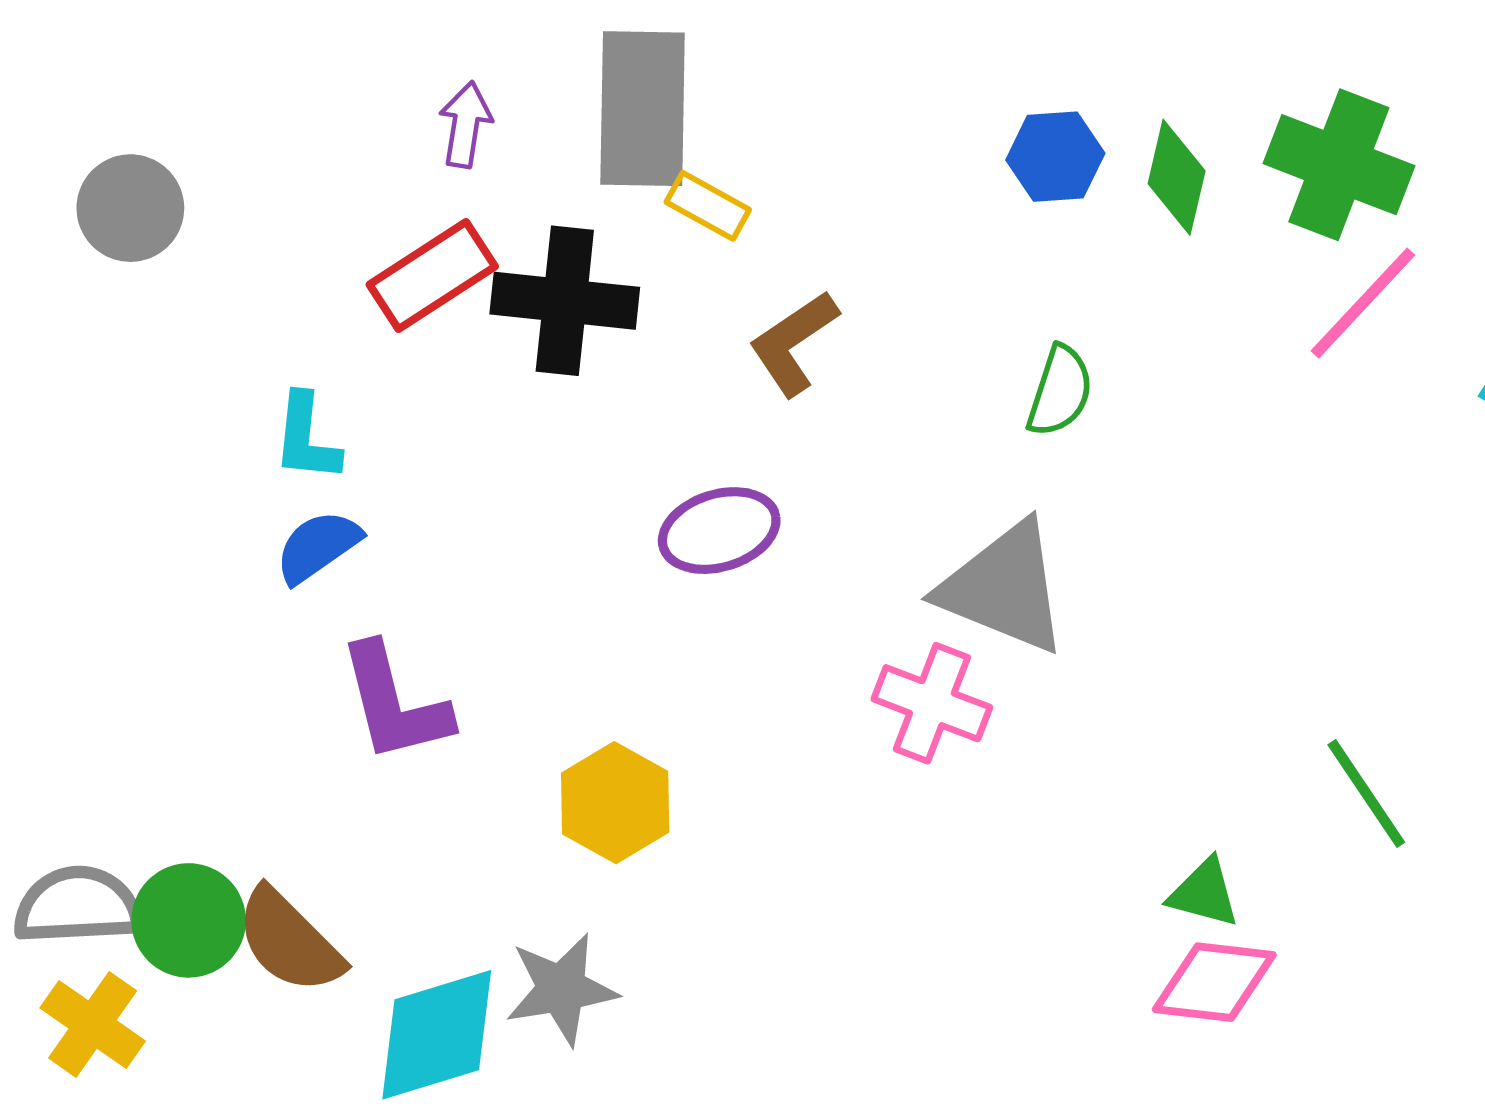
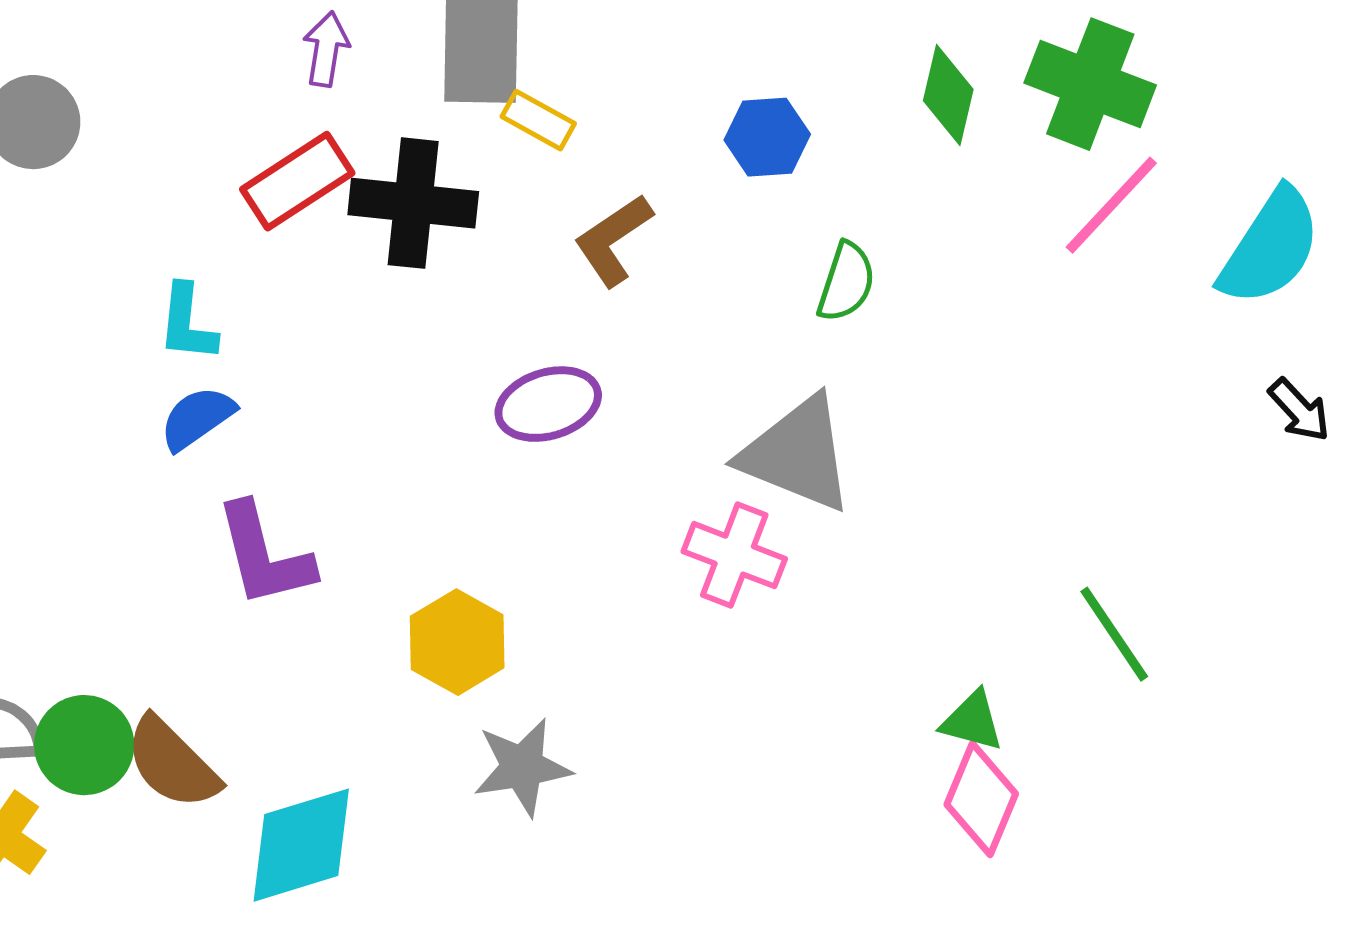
blue hexagon: (1055, 157) -> (767, 137), moved
pink diamond: (1214, 982) -> (981, 799), turned -74
gray star: (561, 989) -> (522, 767), moved

